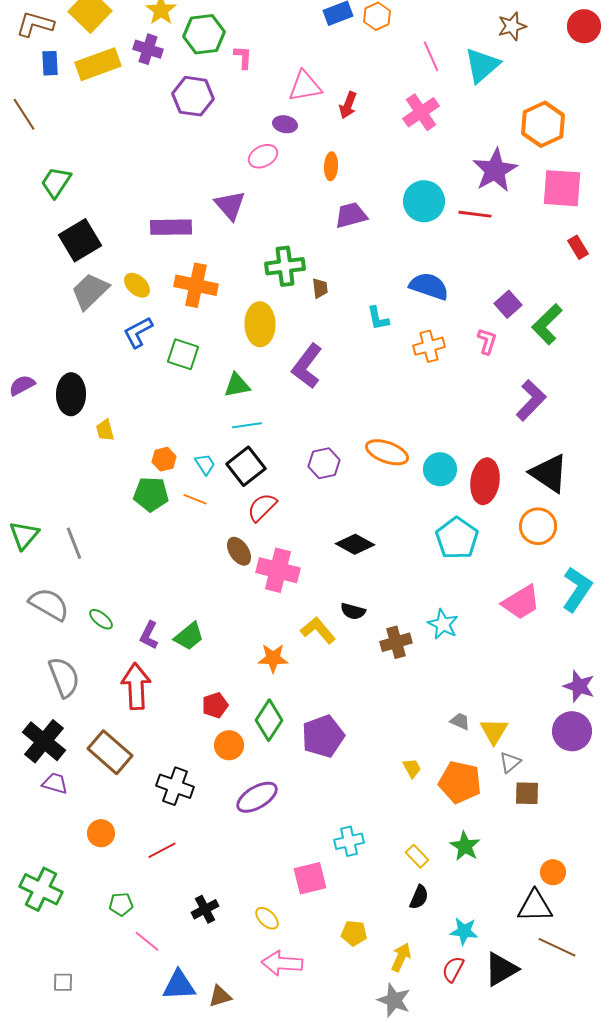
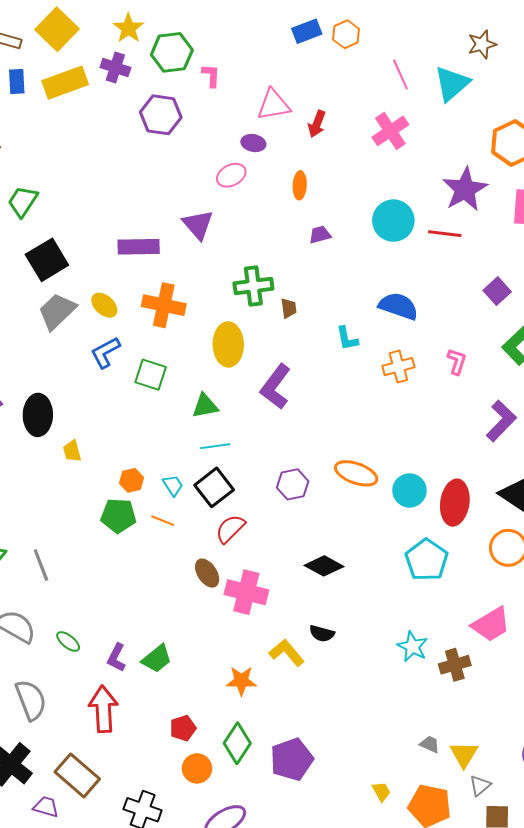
purple trapezoid: (351, 215) -> (320, 235), size x0.7
purple square: (508, 304) -> (497, 291), moved
brown cross: (396, 642) -> (455, 665), moved
purple trapezoid: (55, 783) -> (46, 807), moved

